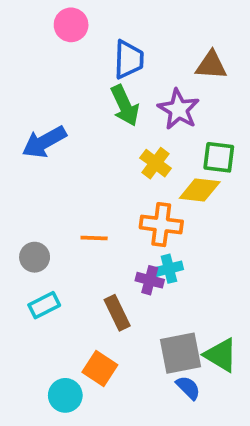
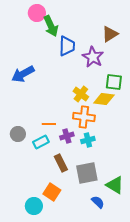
blue trapezoid: (129, 59) -> (67, 46), moved
brown triangle: (211, 65) -> (110, 34), turned -36
green arrow: (125, 105) -> (51, 26), moved
yellow cross: (156, 163) -> (81, 94), moved
purple cross: (150, 280) -> (67, 136), moved, turned -32
cyan rectangle: (44, 305) -> (41, 142), moved
gray square: (180, 353) -> (87, 173), moved

